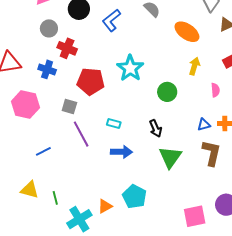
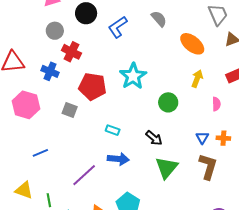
blue triangle: (204, 125) -> (202, 138), turned -48
black arrow: (156, 128) -> (154, 138), turned -30
purple line: (81, 134) -> (84, 175), moved, turned 72

